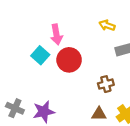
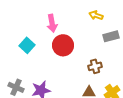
cyan square: (40, 55) -> (27, 45), moved

